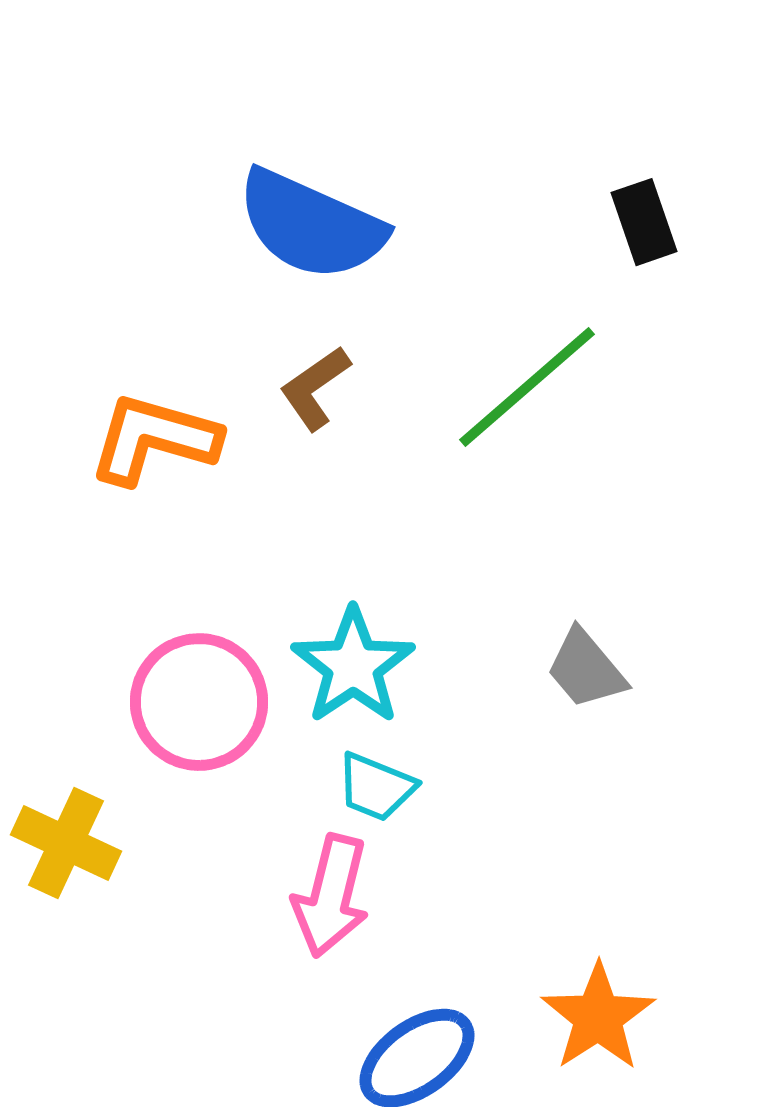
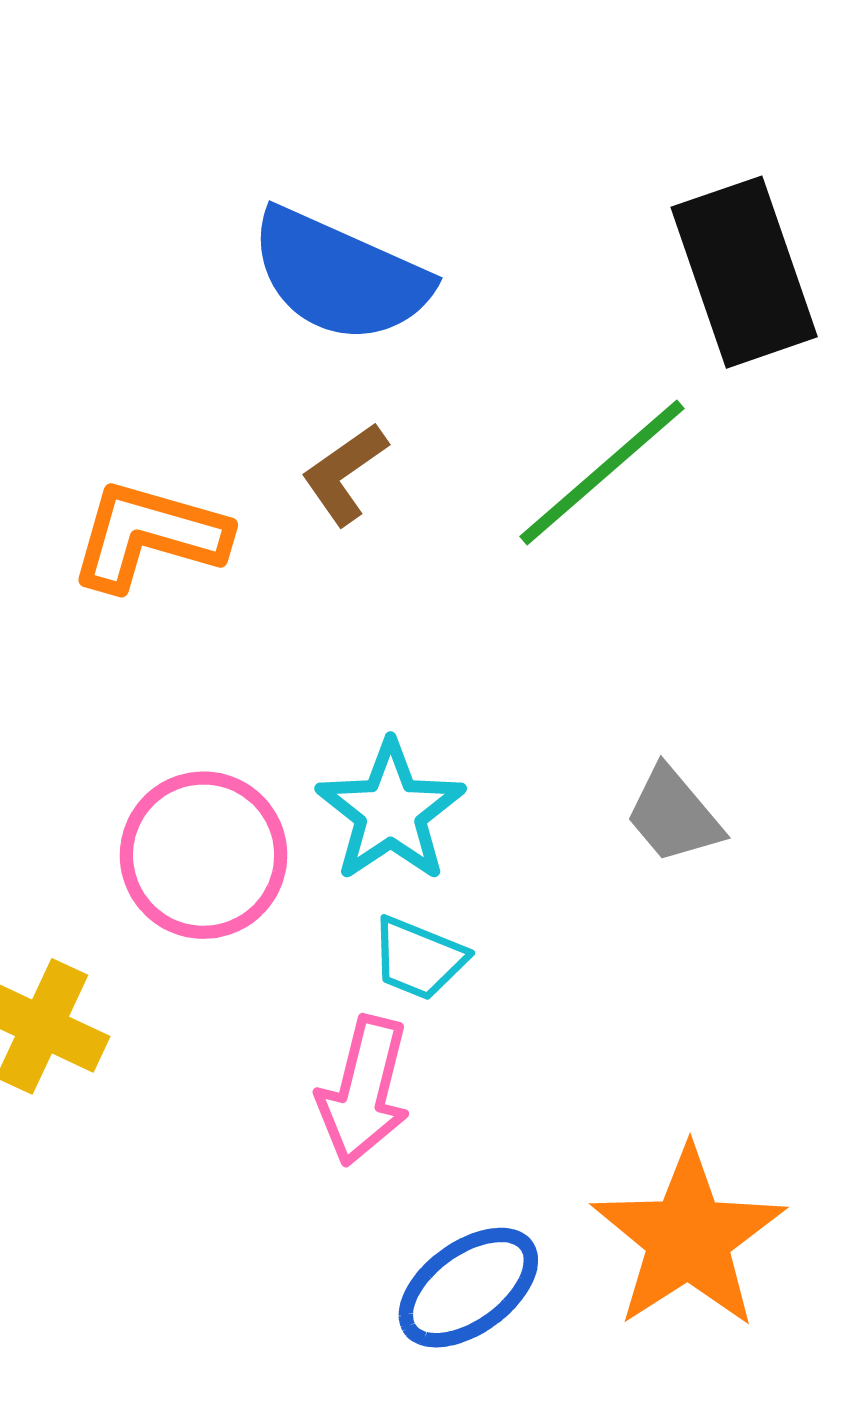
black rectangle: (644, 222) -> (744, 272), size x1.8
orange star: (598, 1017) -> (688, 1238), size x1.4

